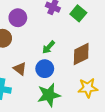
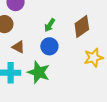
brown triangle: (20, 69) -> (18, 47), moved
green star: (49, 95) -> (39, 72), moved, turned -30

